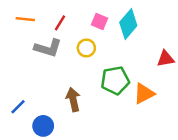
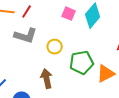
red line: (60, 23) -> (27, 12), moved
yellow circle: (86, 48) -> (55, 47), moved

